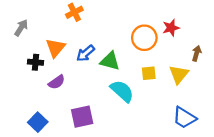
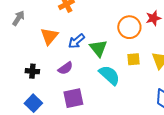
green triangle: (110, 61) -> (98, 48), turned 36
black cross: (36, 62) -> (32, 71), moved
purple semicircle: (57, 82) -> (65, 68), moved

